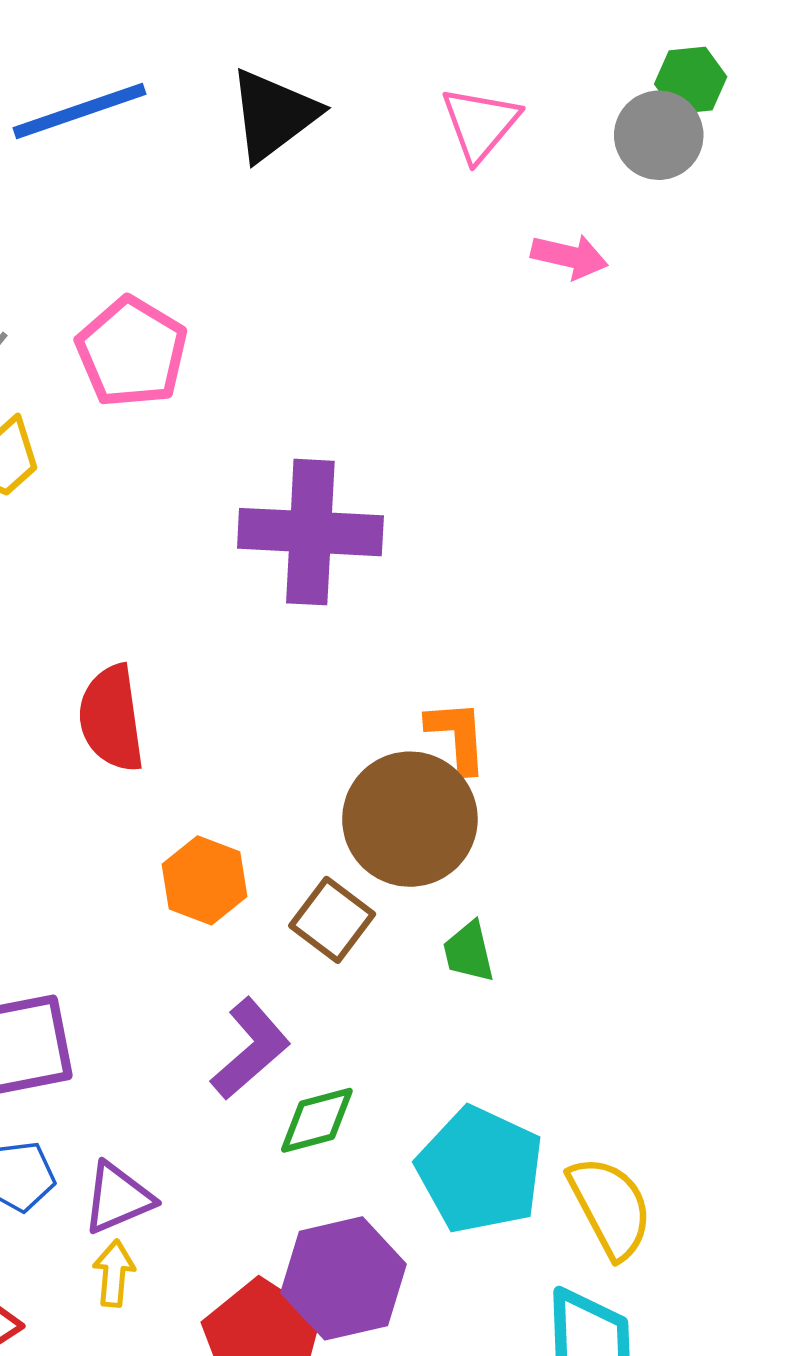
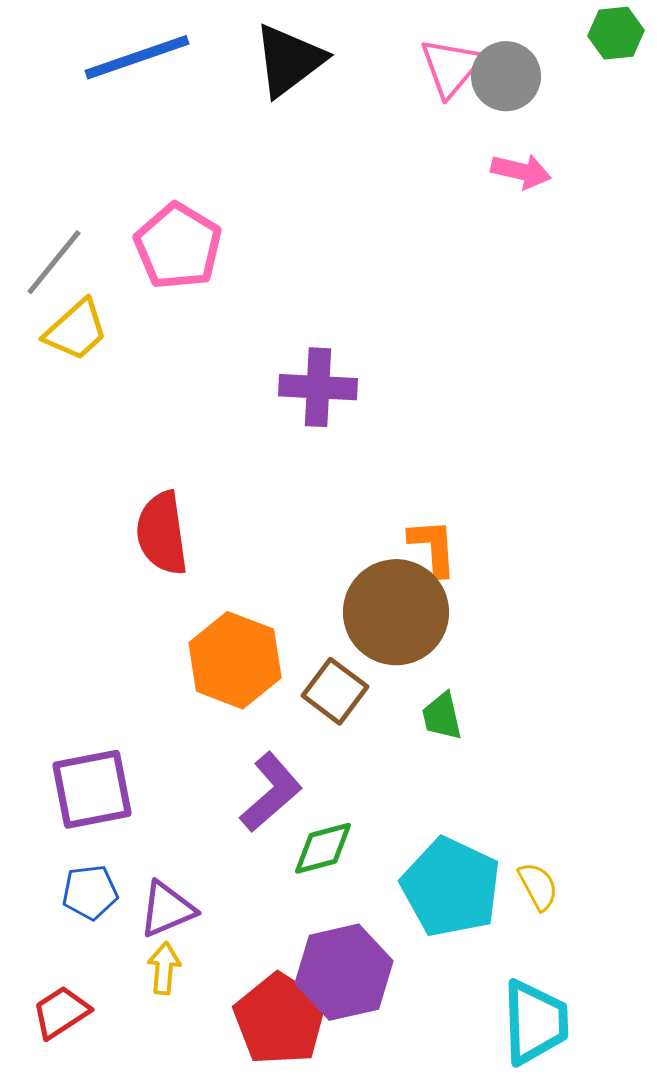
gray circle: (659, 135) -> (506, 76), moved
purple cross: (310, 532) -> (318, 387), size x0.7
orange hexagon: (205, 880) -> (235, 660), size x1.4
yellow semicircle: (610, 1207) -> (538, 886), moved, size x0.6

